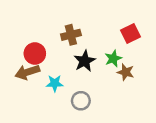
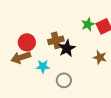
brown cross: (71, 35) -> (56, 40), moved
green star: (113, 58) -> (88, 24), moved

